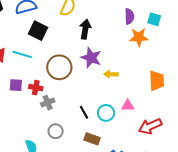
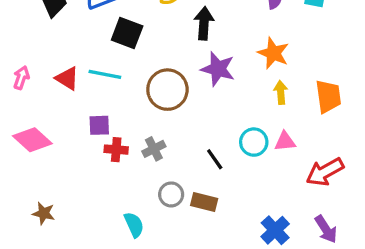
orange star: (139, 37) -> (273, 53), moved, turned 30
yellow arrow: (111, 74) -> (281, 92), moved, turned 88
red cross: (36, 88) -> (116, 150), moved
cyan circle: (106, 113) -> (254, 142), moved
brown rectangle: (92, 139) -> (204, 202), moved

